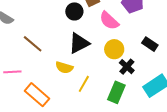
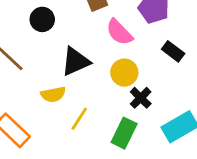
black circle: (74, 11) -> (42, 19), moved
black rectangle: (150, 44) -> (173, 51), moved
yellow semicircle: (64, 68) -> (53, 94), turned -30

